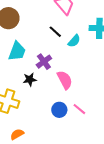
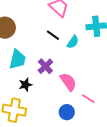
black star: (30, 79) -> (25, 85), moved
pink line: (79, 109) -> (88, 99), moved

